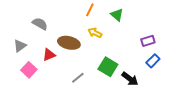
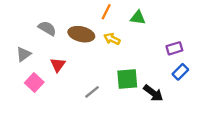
green triangle: (117, 15) -> (138, 18), turned -32
brown ellipse: (69, 43) -> (81, 34), moved
red triangle: (49, 55) -> (58, 65), turned -32
green square: (108, 67) -> (127, 79), turned -36

